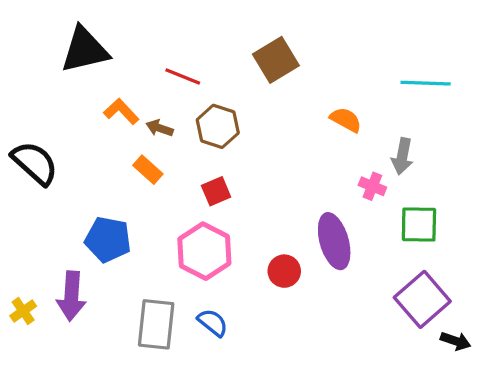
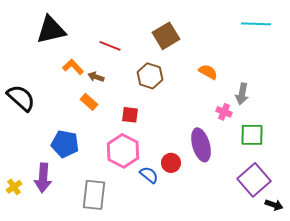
cyan line: (426, 83) -> (256, 24), moved
brown hexagon: (218, 126) -> (150, 76), moved
red square: (216, 191) -> (130, 115), turned 30
blue semicircle: (213, 323) -> (149, 175), moved

